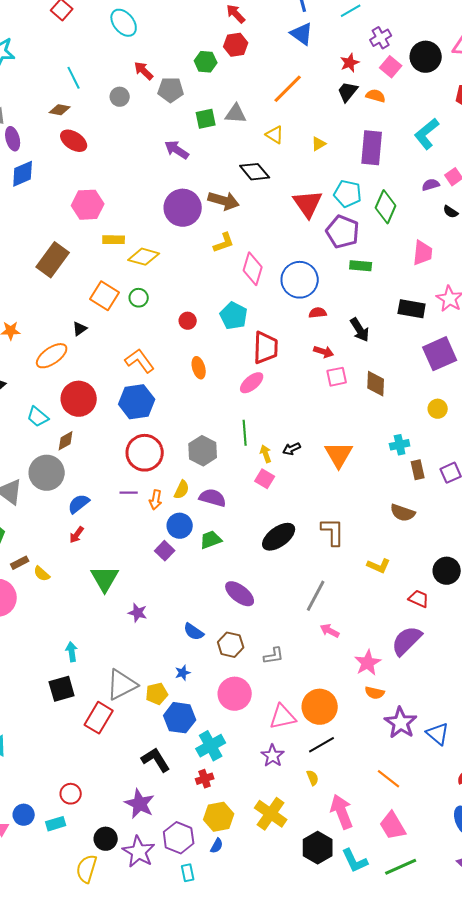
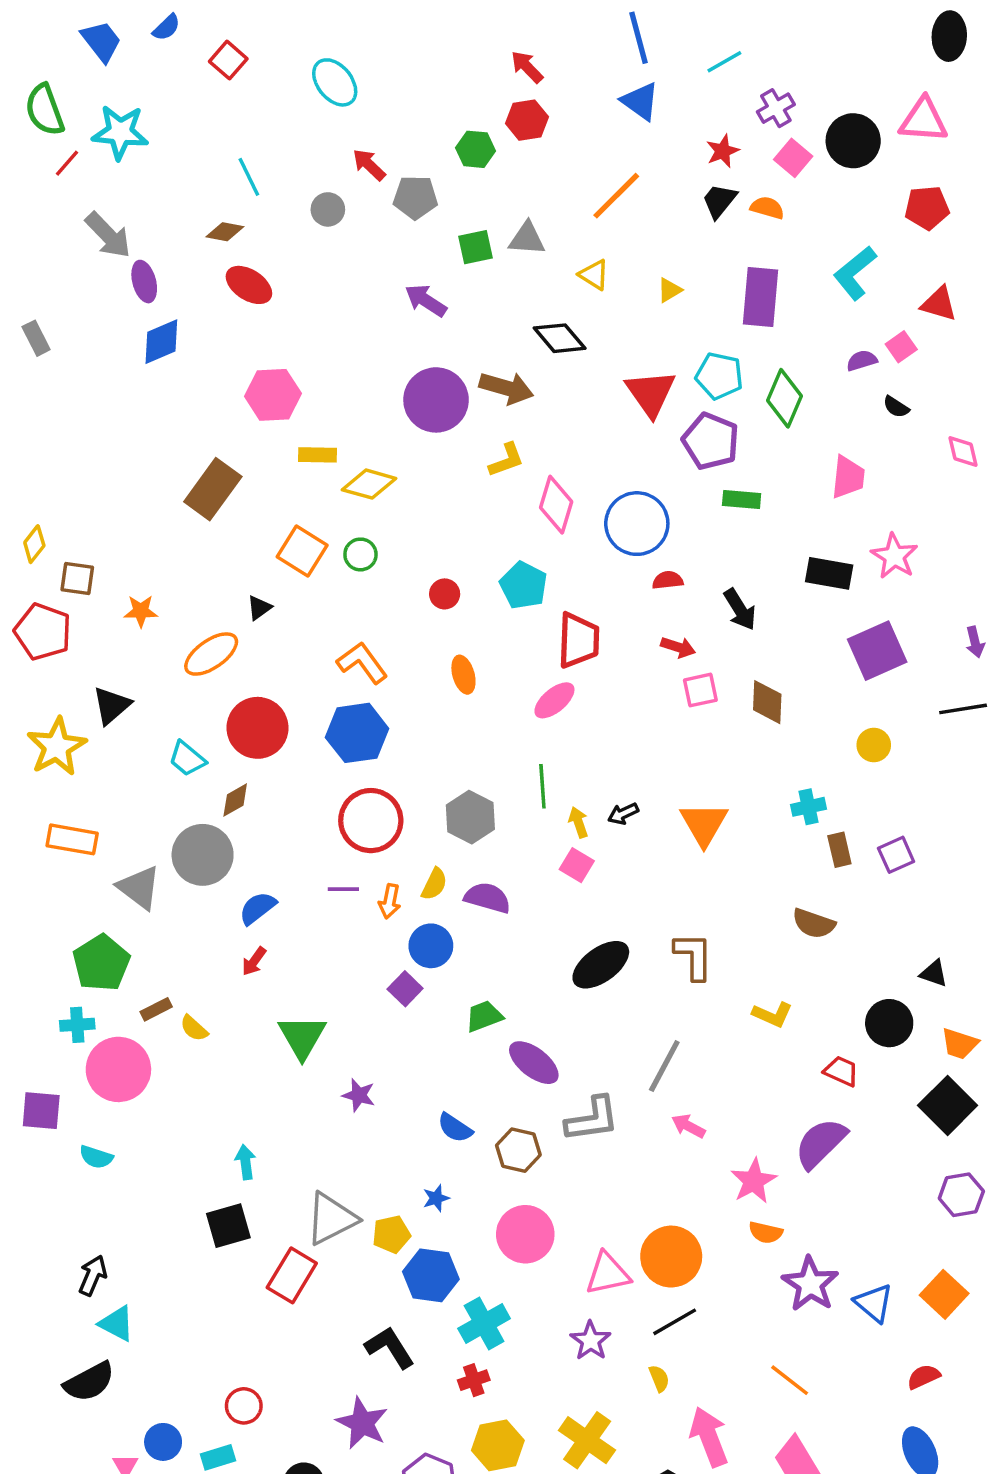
green trapezoid: (211, 540) -> (484, 1016), moved
gray L-shape: (274, 656) -> (592, 1119), moved, size x1.6

